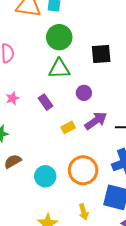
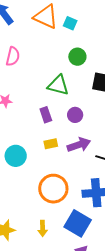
green circle: (59, 37) -> (77, 57), moved, size x0.7
purple rectangle: (45, 102) -> (46, 115), moved
cyan circle: (45, 176) -> (16, 156), moved

